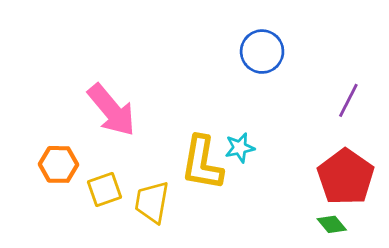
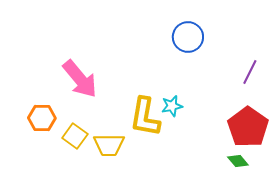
yellow square: (105, 190) -> (75, 136), turned -35
yellow trapezoid: (152, 202) -> (109, 145), turned -100

